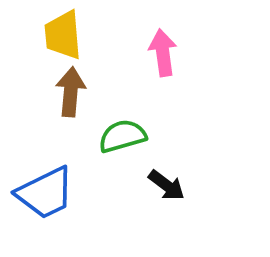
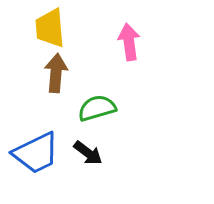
black arrow: (167, 185) -> (88, 153), moved

